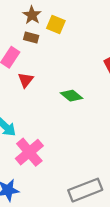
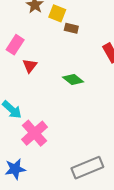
brown rectangle: (31, 38) -> (71, 28), moved

